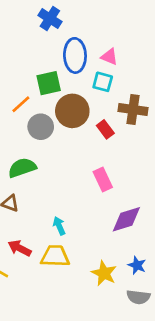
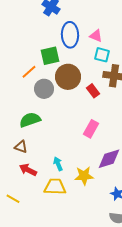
cyan square: (103, 82) -> (102, 55), moved
pink rectangle: (103, 180) -> (91, 129), turned 54
red arrow: (20, 248) -> (28, 170), moved
yellow star: (104, 273) -> (84, 176), moved, turned -30

